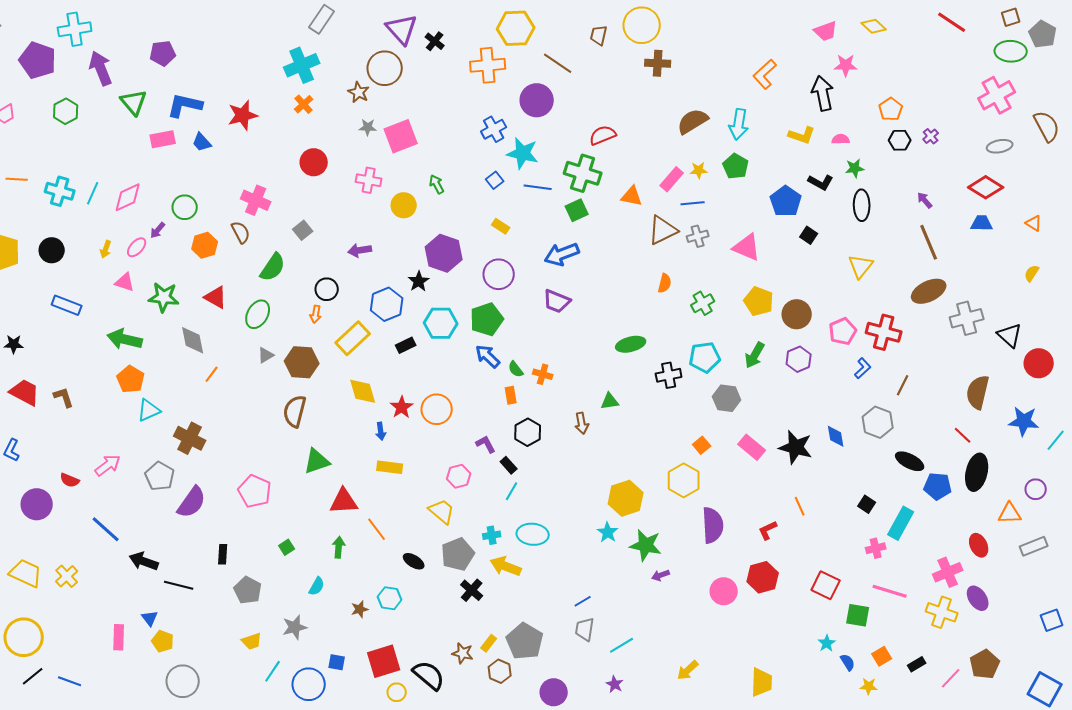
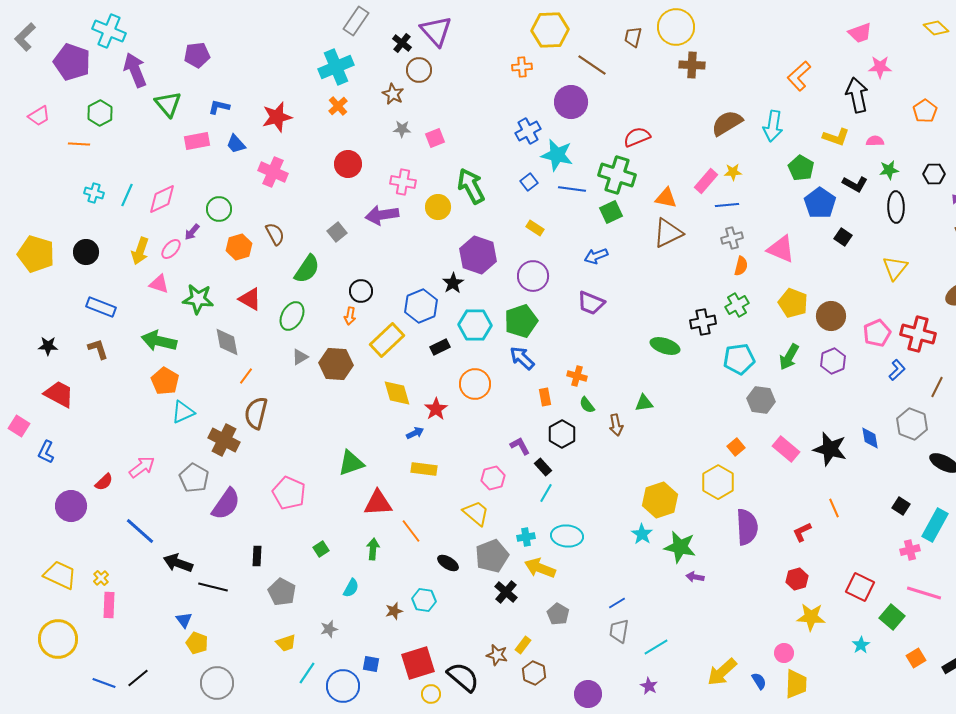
yellow diamond: (874, 26) -> (936, 28), moved
cyan cross: (75, 29) -> (109, 31), turned 32
black cross: (435, 41) -> (402, 43), moved
orange cross: (488, 65) -> (522, 67), size x0.6
brown circle: (385, 68) -> (419, 70), size x0.7
blue L-shape: (185, 105) -> (219, 107), size x0.6
pink square: (401, 136) -> (435, 138), size x0.6
black hexagon: (900, 140) -> (934, 174), moved
green pentagon: (736, 166) -> (801, 168), moved
orange line: (17, 179) -> (79, 144), moved
green arrow: (437, 184) -> (471, 186), size x1.8
cyan cross: (60, 191) -> (94, 193), size x0.7
pink cross: (256, 200) -> (273, 172), moved
brown triangle: (663, 230) -> (668, 233), moved
yellow arrow: (106, 249) -> (140, 251), size x1.5
purple arrow: (360, 250) -> (382, 215), moved, size x1.4
blue arrow: (562, 254) -> (596, 256), size x0.7
orange semicircle: (665, 283) -> (741, 266), moved
green ellipse: (631, 344) -> (665, 346), turned 32
green semicircle: (516, 369) -> (587, 405), moved
black cross: (669, 375) -> (703, 322), moved
brown L-shape: (64, 397) -> (98, 349), moved
orange circle: (437, 409) -> (475, 384), moved
brown semicircle: (295, 411) -> (256, 413), moved
blue arrow: (381, 431) -> (415, 433), turned -108
red semicircle: (70, 480) -> (104, 482), turned -66
purple arrow: (661, 575) -> (695, 577), turned 30
yellow cross: (67, 576) -> (101, 578), size x0.7
red hexagon: (763, 577) -> (797, 579), size x0.7
pink circle: (724, 591) -> (784, 653), moved, size x0.7
green square: (858, 615) -> (892, 617), turned 30
gray star: (295, 627) -> (329, 629), size x0.7
pink rectangle: (119, 637) -> (109, 605), moved
gray pentagon: (525, 641) -> (558, 614), moved, size x0.6
blue semicircle: (848, 662) -> (759, 681), moved
yellow arrow: (688, 670) -> (722, 672), size x1.4
black line: (33, 676) -> (138, 678), moved
yellow star: (869, 686) -> (811, 617), moved, size x1.6

